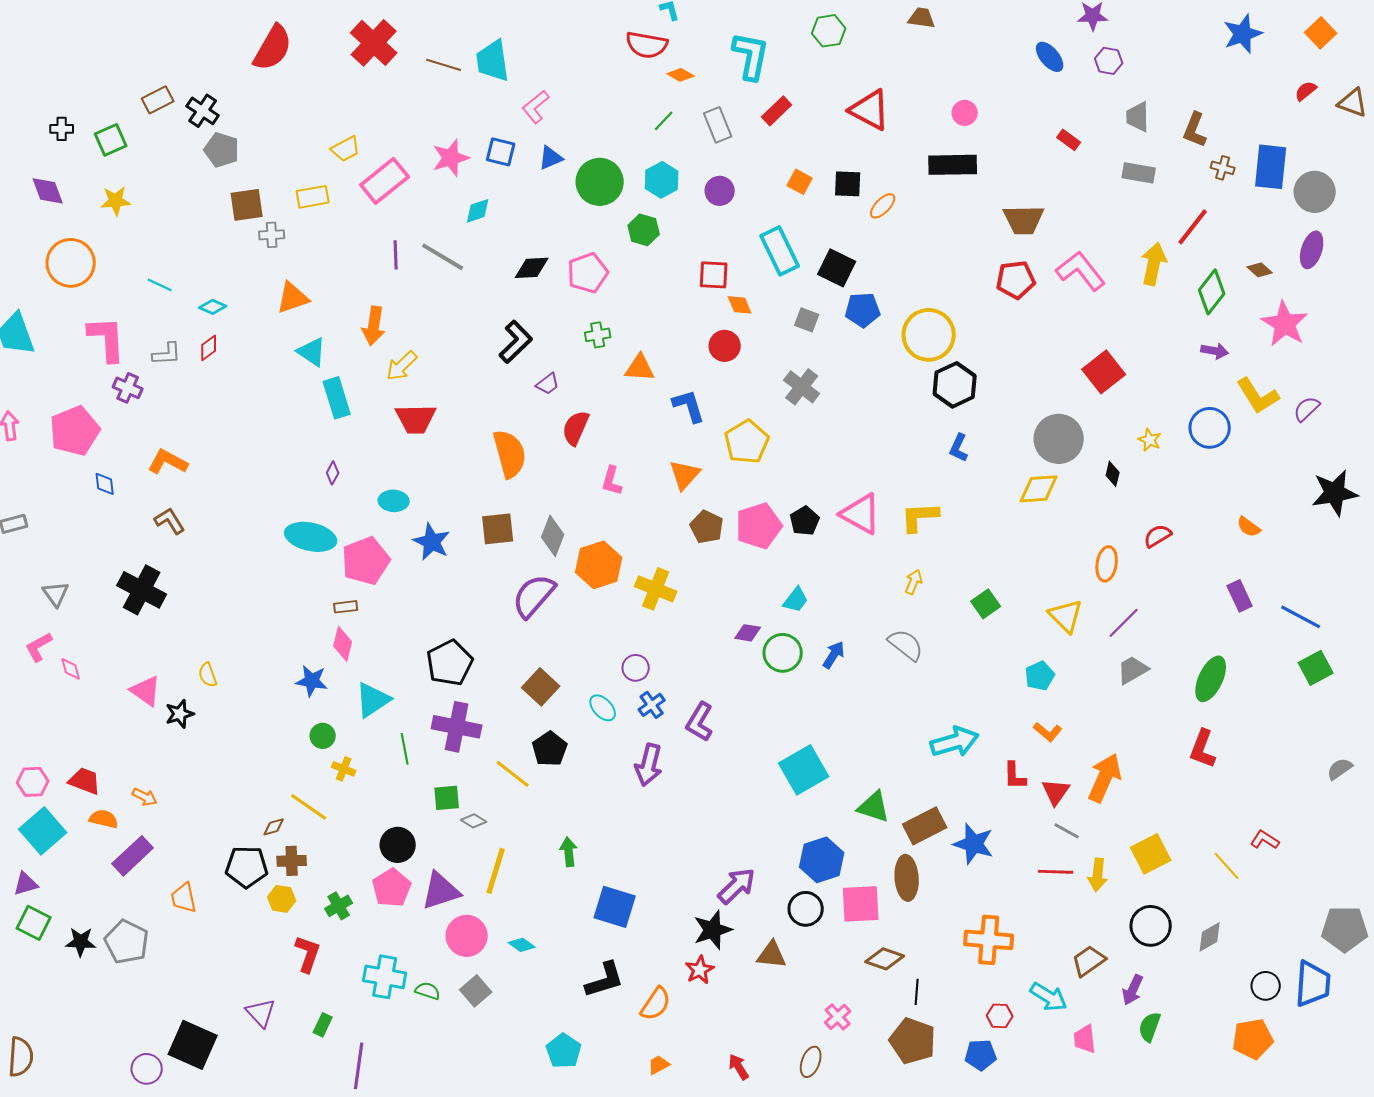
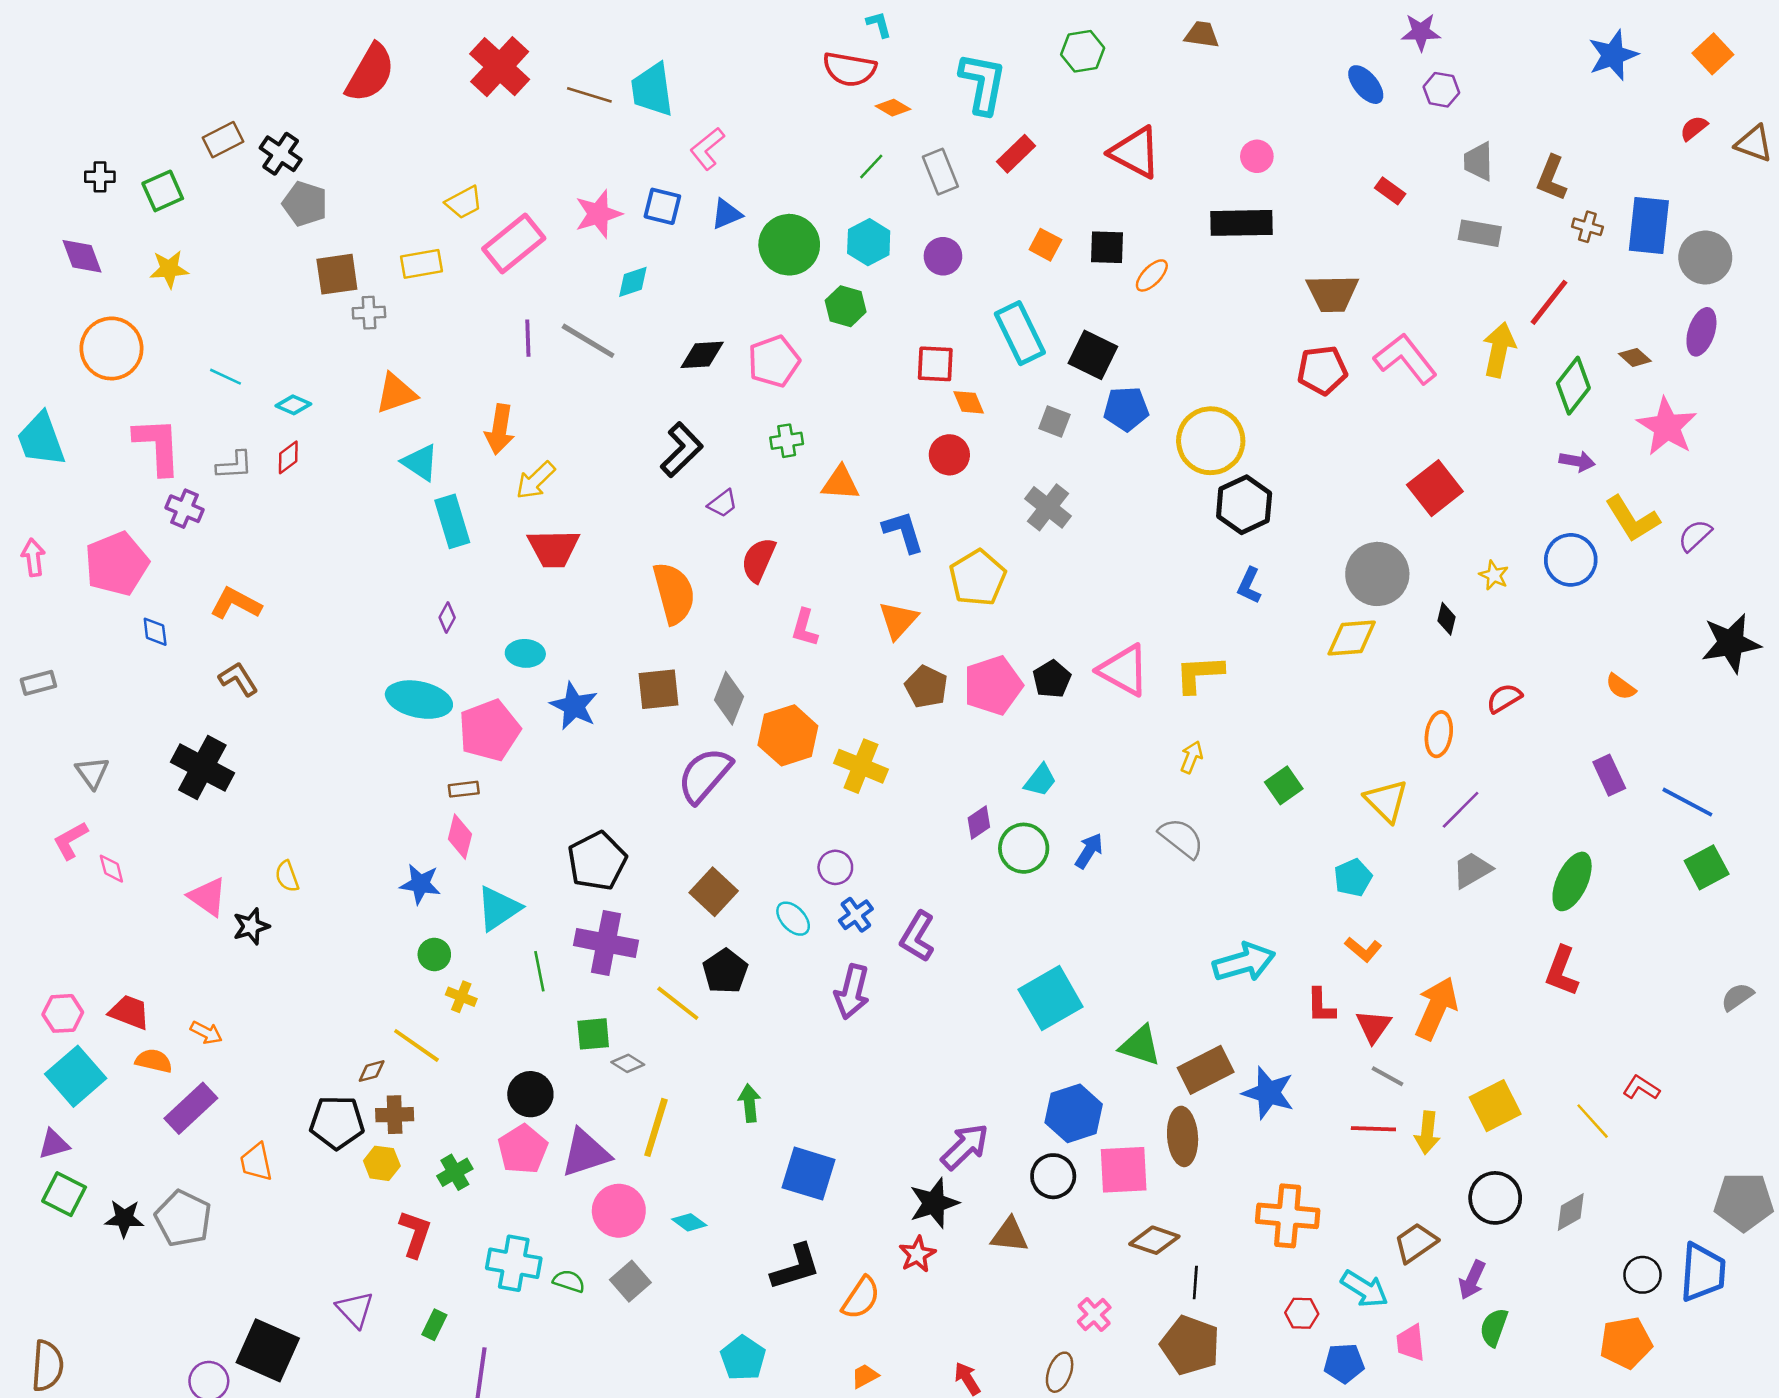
purple diamond: (748, 633) -> (979, 823), turned -44
blue pentagon: (981, 1055) -> (1344, 1363), moved

